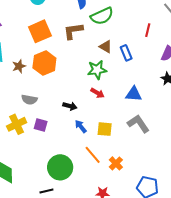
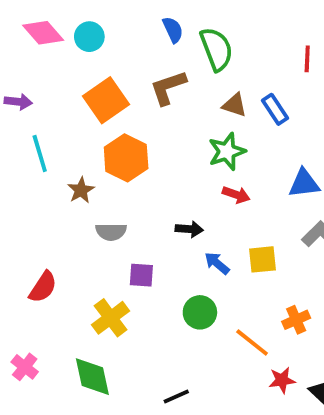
green semicircle: (102, 16) -> (217, 49), turned -75
brown star: (19, 66) -> (81, 190), moved
yellow cross: (17, 124) -> (111, 318), moved
orange line: (93, 155) -> (252, 342), moved
orange cross: (116, 163) -> (296, 320), turned 32
green circle: (60, 167) -> (200, 312), moved, size x0.7

